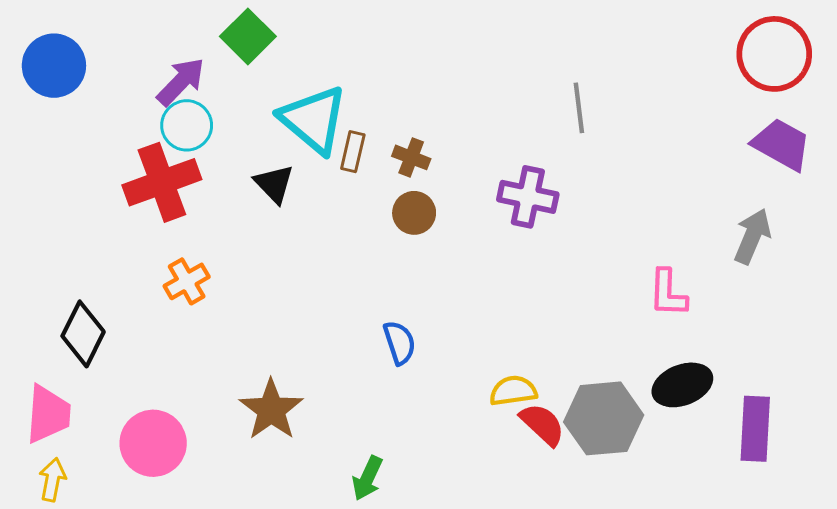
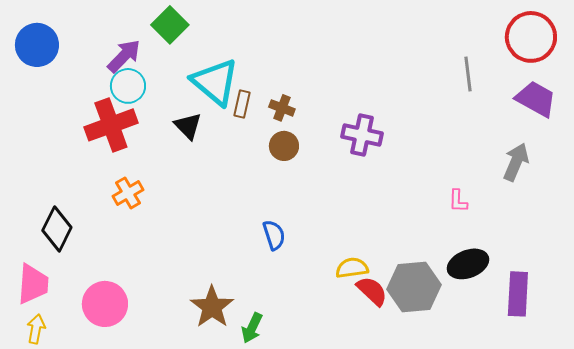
gray line: (579, 108) -> (468, 74), moved
pink L-shape: (668, 293) -> (458, 201), size x0.7
brown star: (271, 410) -> (212, 307), moved

